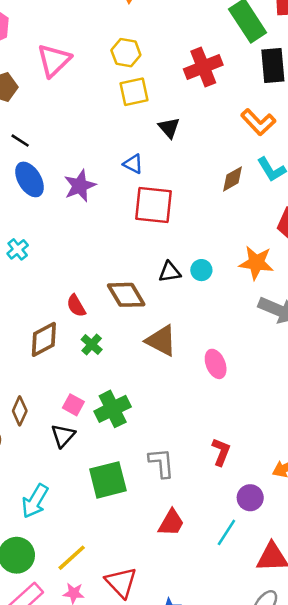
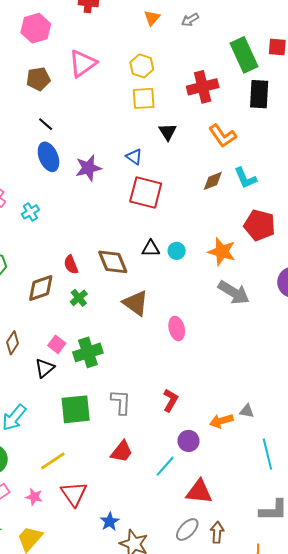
orange L-shape: (258, 122) -> (223, 136), moved
yellow line: (72, 558) -> (53, 461), moved

